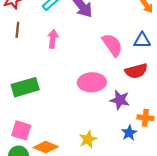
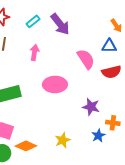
blue triangle: (142, 40) -> (109, 46), moved
red semicircle: (136, 71) -> (111, 72), moved
pink ellipse: (92, 82) -> (55, 85), moved

